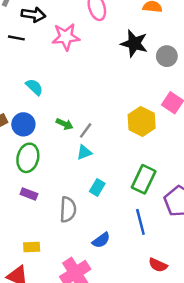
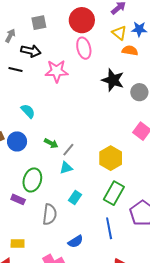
yellow hexagon: (142, 121) -> (111, 158), moved
green ellipse: (28, 158) -> (32, 180), moved

